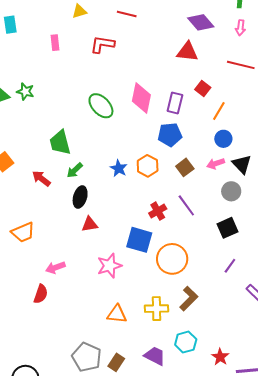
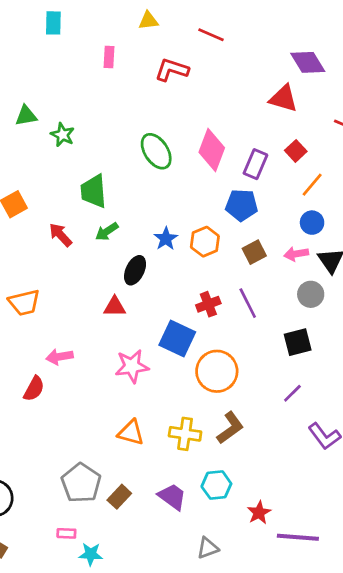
green star: (25, 92) -> (63, 135), moved
black ellipse: (80, 197) -> (135, 270), moved

